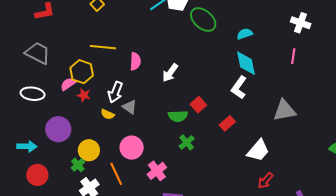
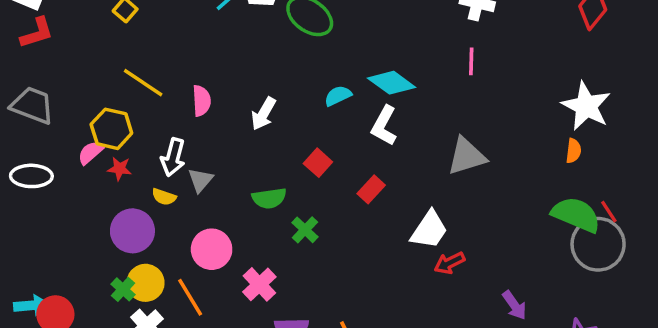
cyan semicircle: (245, 34) -> (338, 96), moved
yellow line: (103, 47) -> (143, 83), turned 35
cyan diamond: (246, 63) -> (392, 83), turned -36
gray triangle: (130, 107) -> (200, 180), turned 42
green semicircle: (178, 116) -> (269, 198), moved
purple circle: (58, 129) -> (132, 231), moved
cyan arrow: (27, 146) -> (31, 305), moved
yellow circle: (89, 150) -> (146, 283), moved
red arrow: (265, 181) -> (449, 263), moved, turned 30

